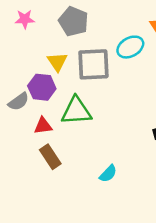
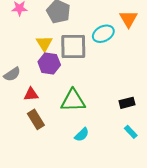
purple hexagon: (42, 87) -> (49, 63), moved
green triangle: (76, 111) -> (73, 101), moved

